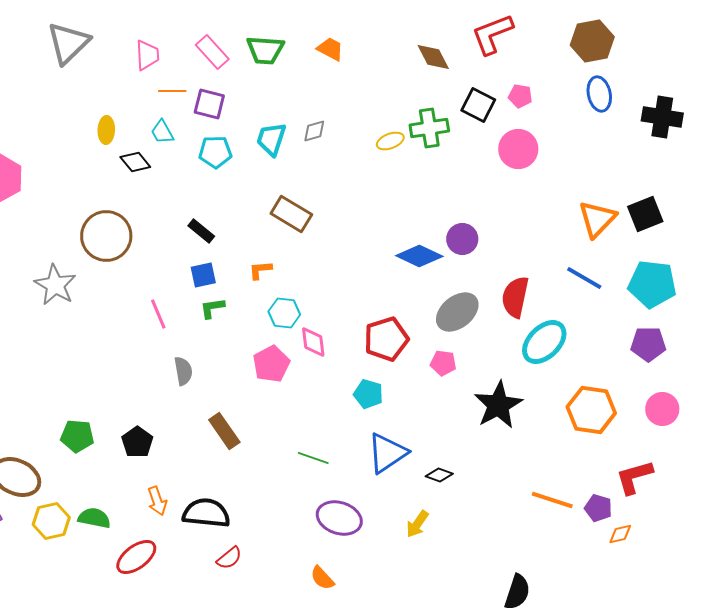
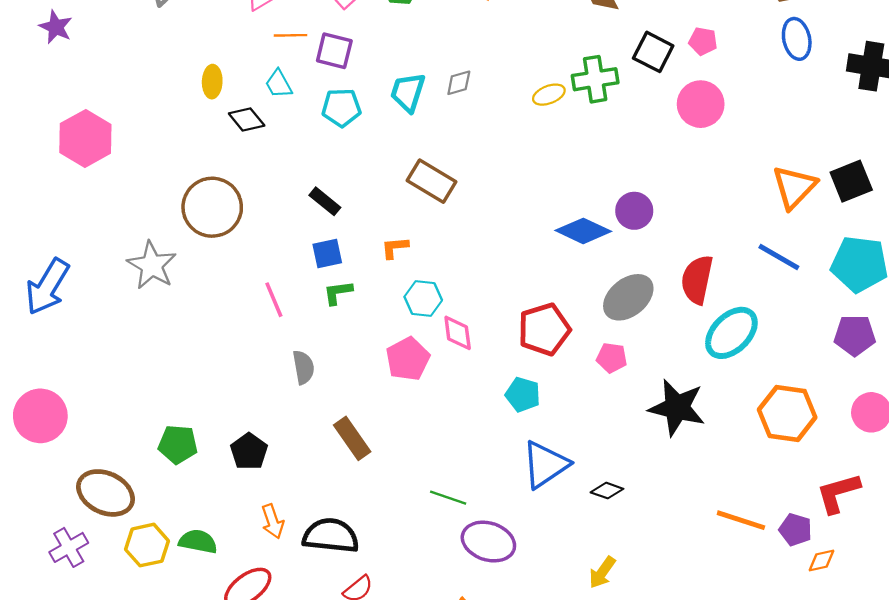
black star: (498, 405) -> (677, 408), turned -30
green line: (313, 458) -> (448, 498), moved
yellow arrow: (417, 524) -> (602, 572), moved

